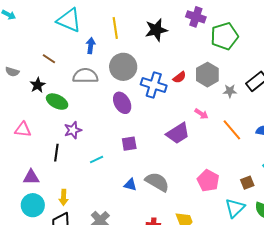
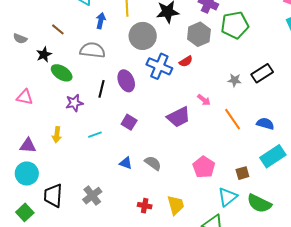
gray circle: (123, 67) -> (143, 36), moved
gray hexagon: (207, 75) -> (199, 34), moved
purple square: (129, 144) -> (129, 122), turned 35
black line: (56, 153) -> (101, 89), moved
gray semicircle: (157, 182) -> (153, 163), size x0.7
yellow arrow: (64, 197) -> (57, 135), moved

